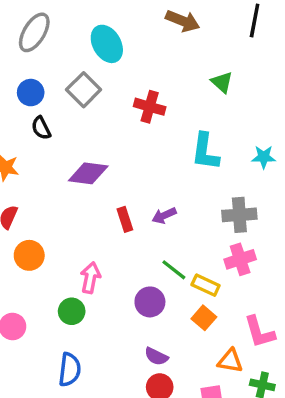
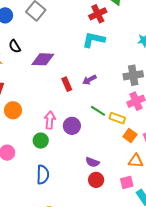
red cross: (150, 107) -> (98, 14), moved, turned -36
black semicircle: (41, 128) -> (15, 46), moved
cyan L-shape: (205, 152) -> (94, 40), moved, turned 100
purple circle: (150, 302) -> (72, 126), moved
orange square: (204, 318) -> (130, 135), moved

